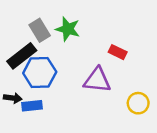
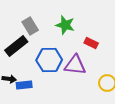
green star: (68, 29) -> (65, 25), moved
blue hexagon: (40, 72) -> (49, 60), moved

